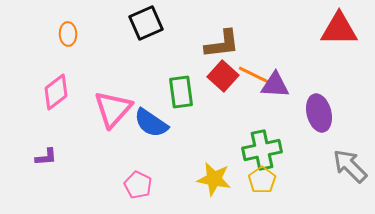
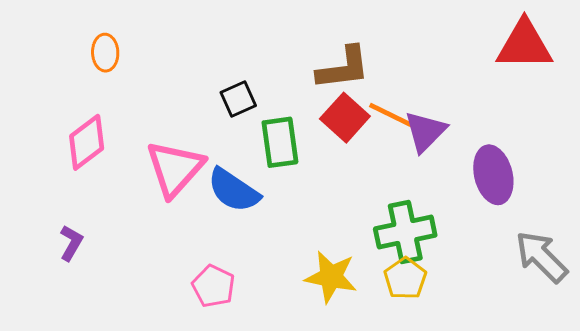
black square: (146, 23) -> (238, 99), moved, size x0.7
purple triangle: (275, 85) -> (425, 131), turned -48
purple L-shape: (46, 157) -> (71, 243), turned -55

